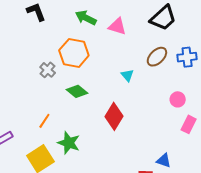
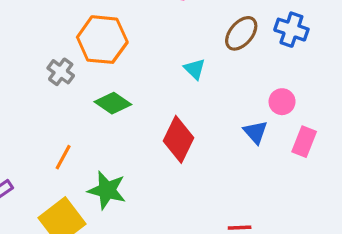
blue cross: (187, 57) -> (291, 30), turned 30
blue triangle: (164, 161) -> (255, 132), moved, turned 35

